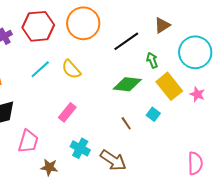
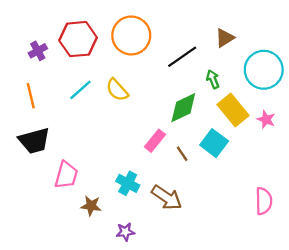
green diamond: (127, 84) -> (183, 108), turned -32
pink rectangle: (67, 112) -> (155, 141), moved
cyan square: (153, 114) -> (214, 143), size x1.6

